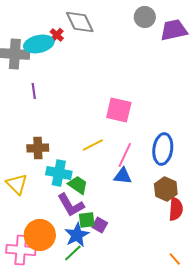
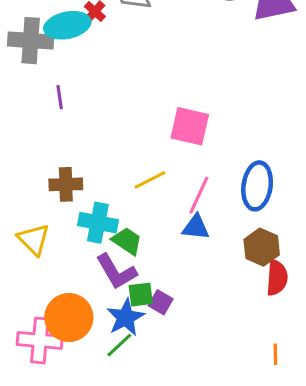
orange line: (175, 259) -> (275, 354), turned 40

